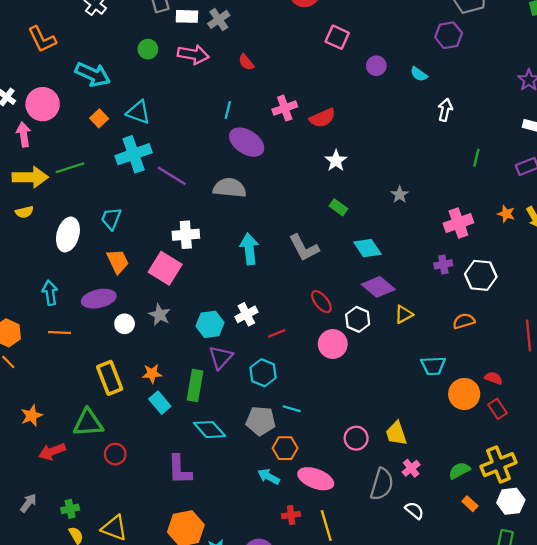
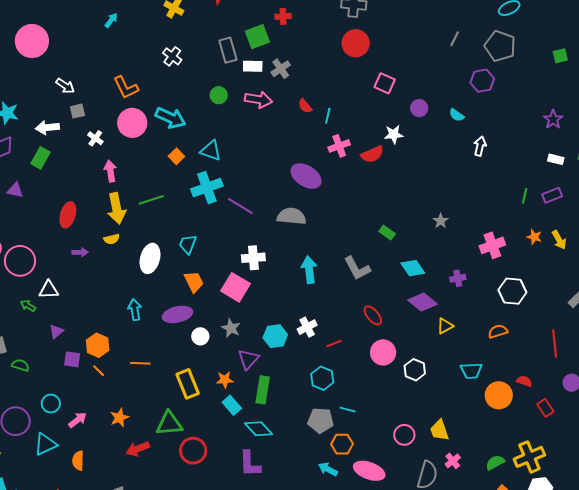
pink circle: (43, 104) -> (132, 123), moved
cyan line: (228, 110) -> (328, 116), moved
green line: (476, 158) -> (525, 196), moved
white star: (336, 161) -> (394, 134), moved, turned 30
yellow arrow: (30, 177) -> (116, 208), turned 80
purple cross: (443, 264) -> (458, 278), moved
white hexagon: (358, 319) -> (415, 370), moved
orange line: (59, 332) -> (140, 363), moved
purple triangle: (221, 357) -> (248, 359), moved
red rectangle: (498, 409) -> (545, 408), moved
cyan diamond: (210, 430) -> (258, 429), moved
red circle: (115, 454) -> (193, 451), size x1.4

